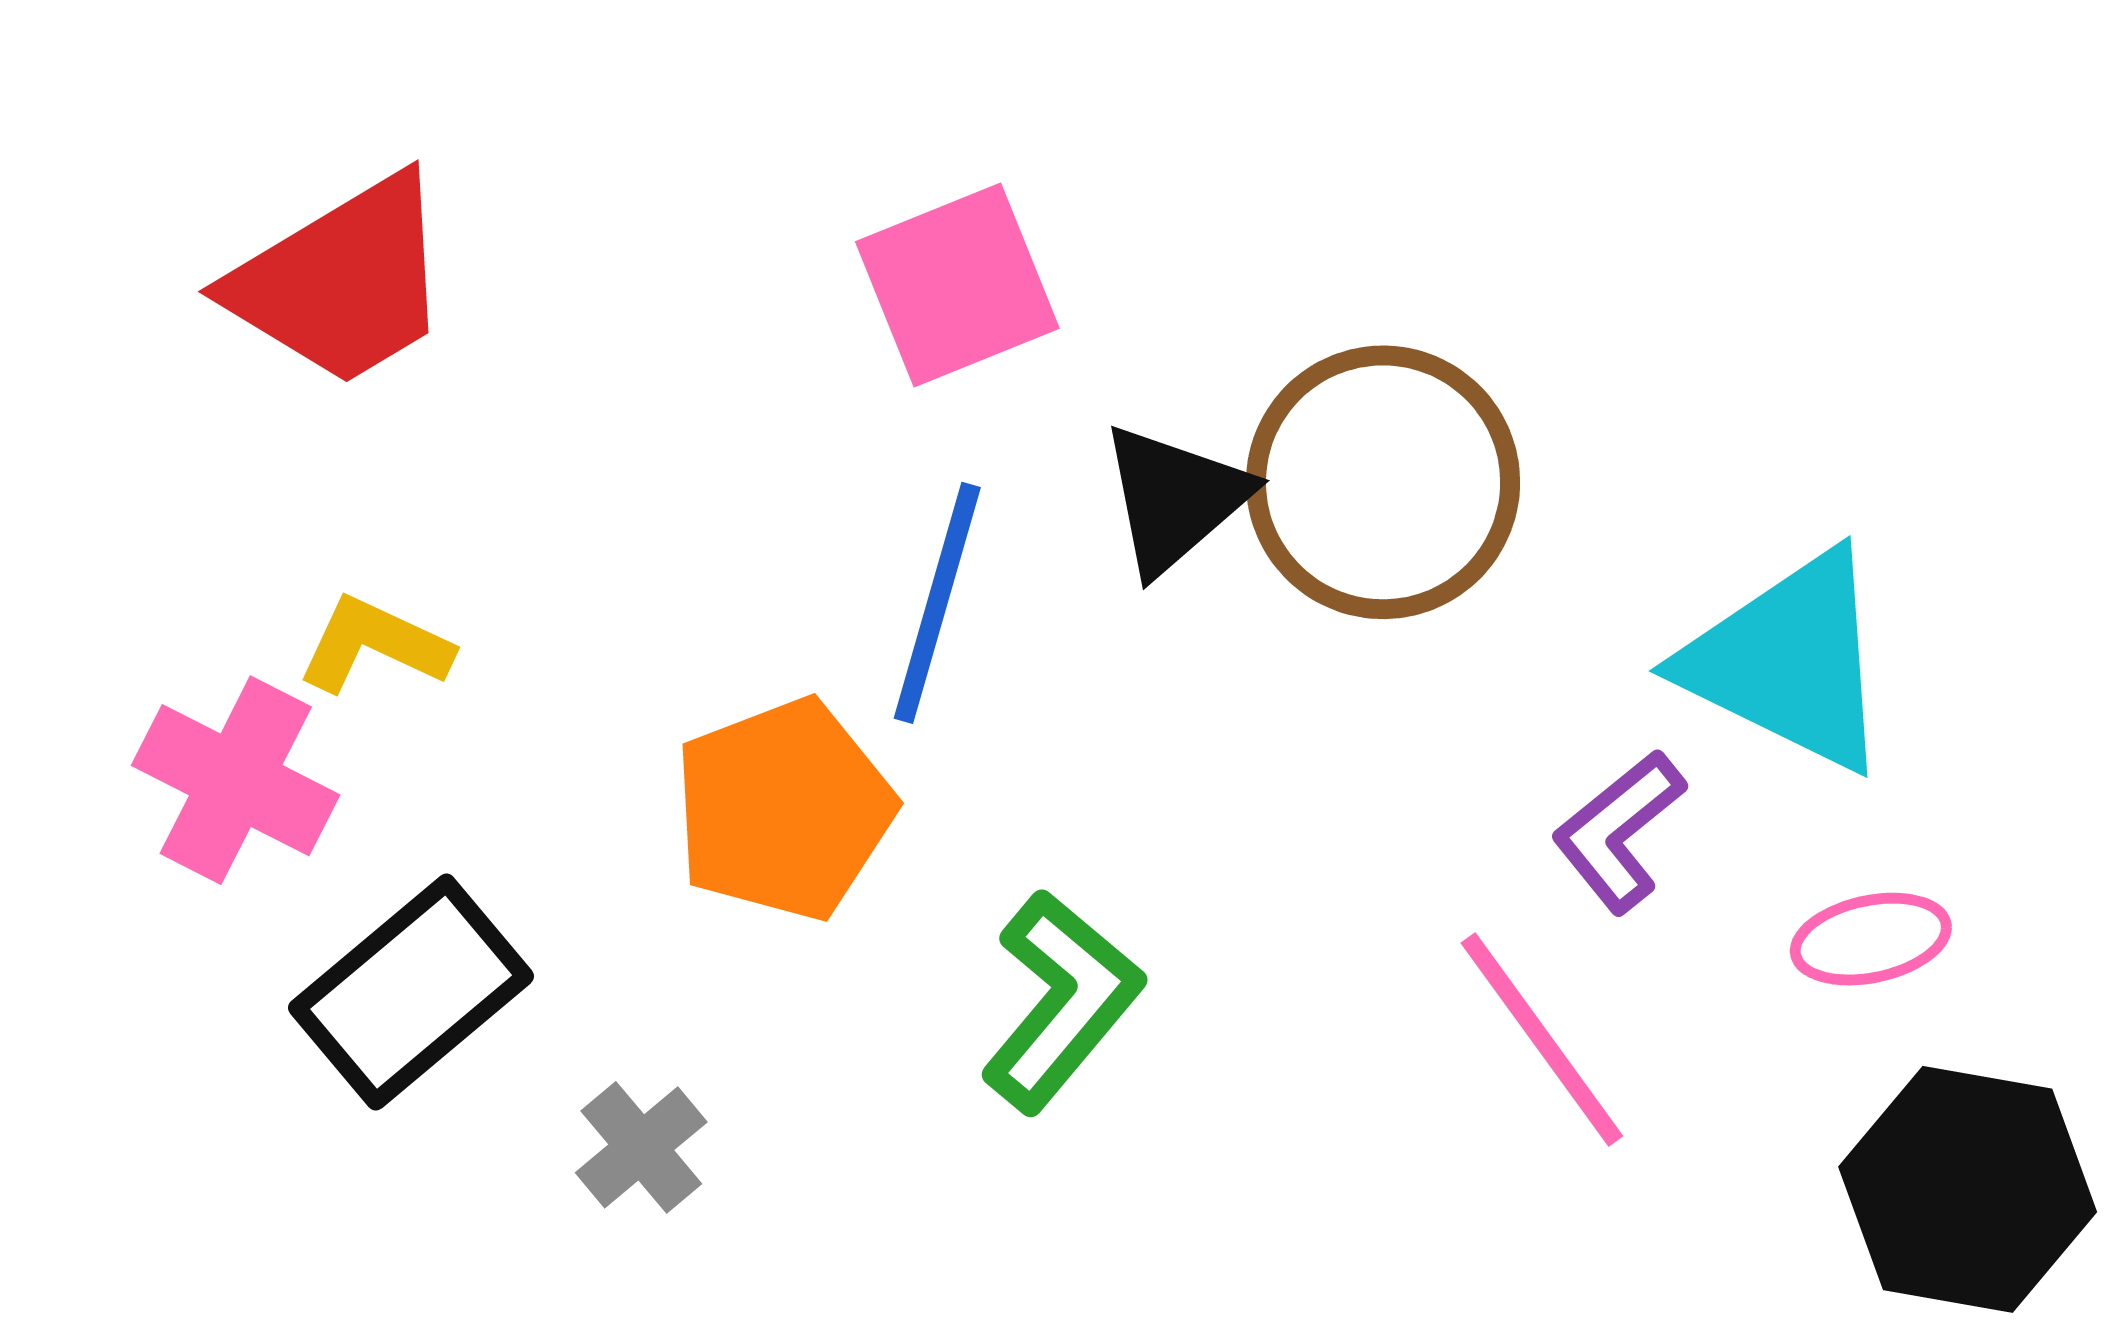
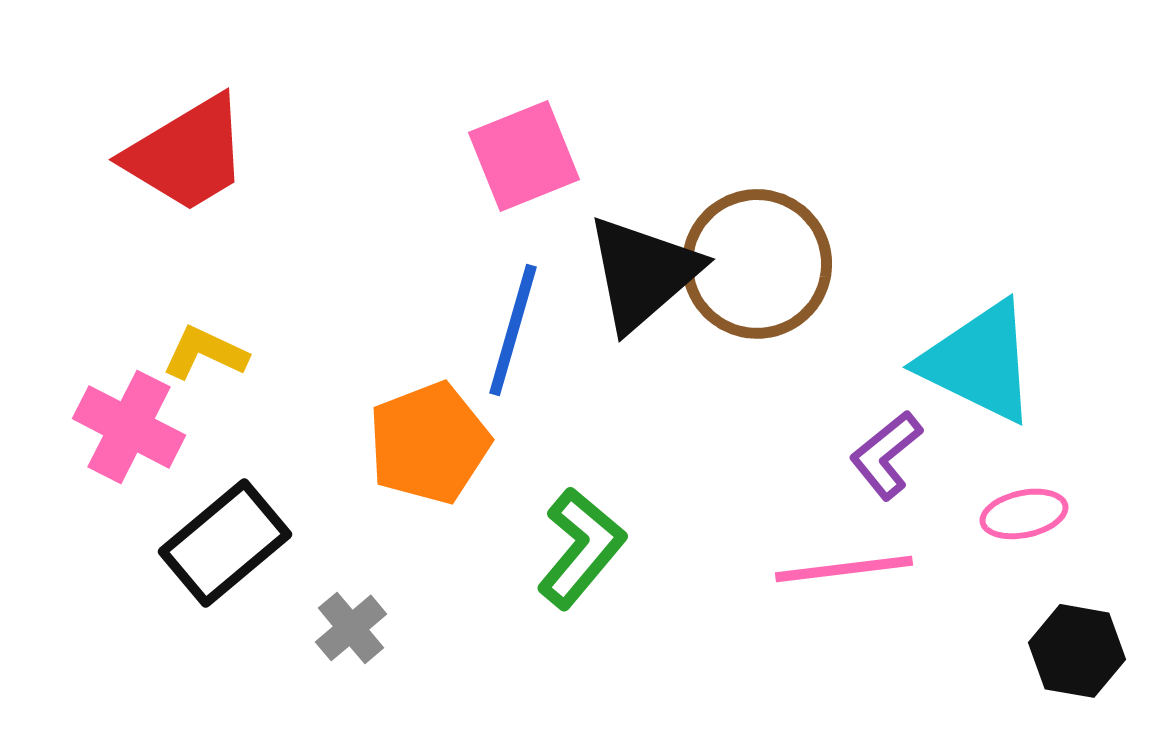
black triangle: (1175, 499) -> (643, 273), size x1.4
pink line: (1542, 1040) -> (844, 569), turned -61
black hexagon: (1968, 1189) -> (1077, 651), size x0.7

